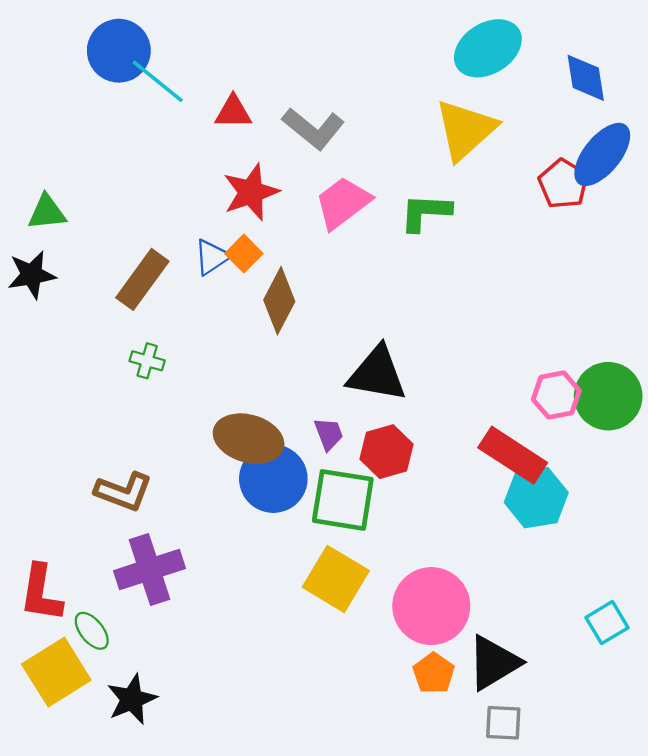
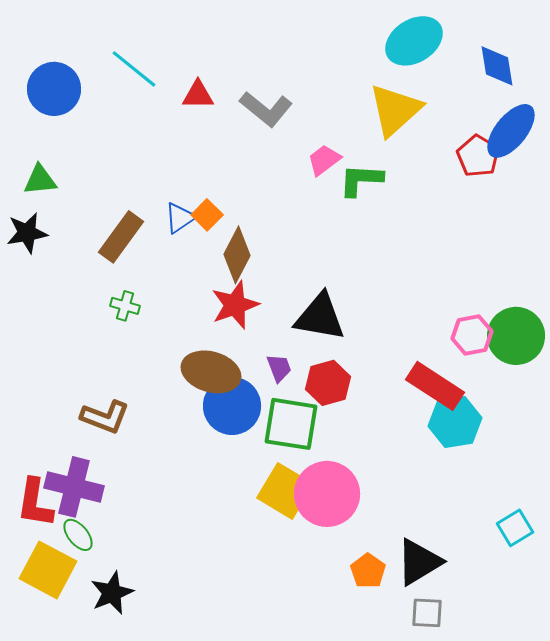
blue circle: (119, 51) -> (54, 89), moved
red star: (251, 192) -> (235, 305), moved
pink trapezoid: (343, 203) -> (324, 160), moved, size x0.7
purple cross: (149, 570) -> (74, 487), moved, turned 32
pink circle: (431, 606) -> (327, 494), moved
yellow square: (56, 672) -> (48, 570), turned -30

